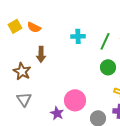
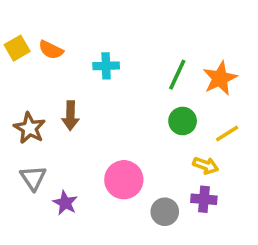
cyan cross: (78, 36) -> (106, 66), moved
brown arrow: (41, 54) -> (70, 116), moved
purple star: (57, 113) -> (65, 203), moved

